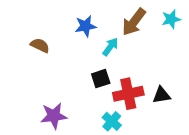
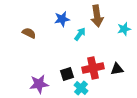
cyan star: (171, 19) -> (124, 29), moved
brown arrow: (134, 22) -> (97, 16), turned -45
black square: (101, 79) -> (67, 74), moved

